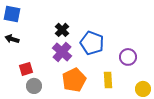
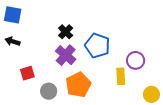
yellow rectangle: (108, 80) -> (121, 76), moved
gray circle: (34, 86) -> (49, 91), moved

